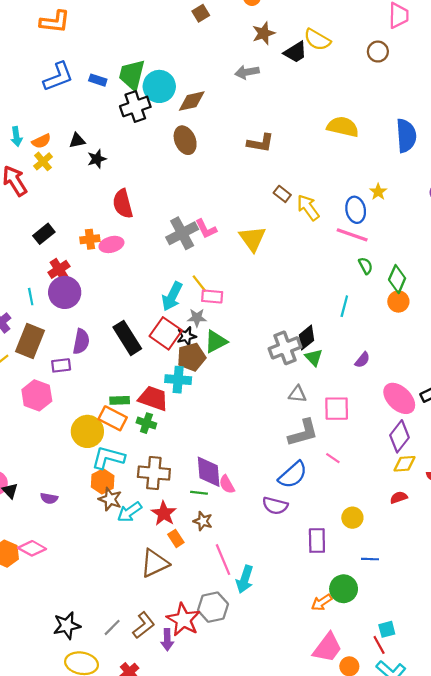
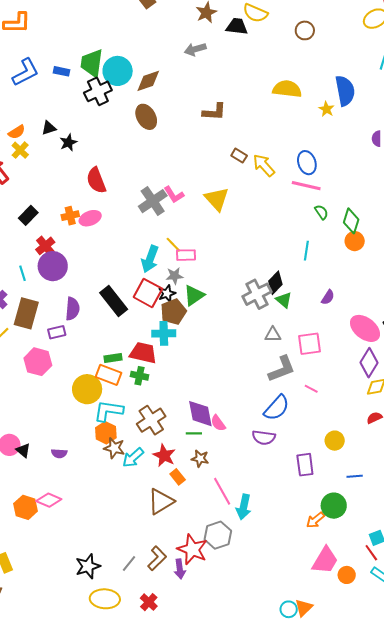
black trapezoid: (295, 52) -> (237, 26), turned -135
brown circle: (378, 52) -> (305, 30), moved
yellow star: (378, 192) -> (326, 109), moved
brown cross: (154, 473) -> (151, 420), turned -32

